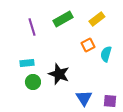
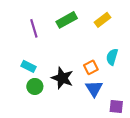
orange square: (88, 45) -> (91, 67), moved
cyan rectangle: (27, 63) -> (29, 66), turned 32
blue triangle: (84, 98) -> (94, 89), moved

